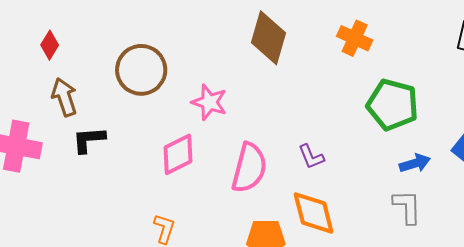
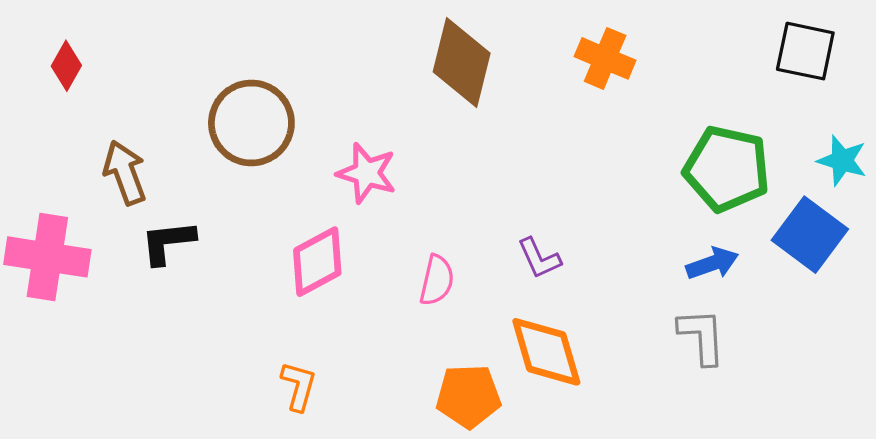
red diamond: (50, 45) -> (66, 66), moved
green pentagon: (393, 105) -> (727, 169), moved
pink semicircle: (249, 168) -> (437, 280), size x0.6

